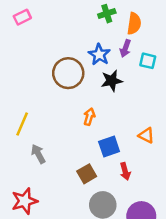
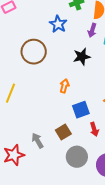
blue star: (99, 55) -> (58, 24), moved
brown circle: (68, 73) -> (34, 52), moved
gray arrow: (38, 154) -> (38, 141), moved

